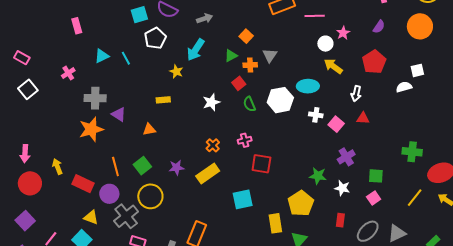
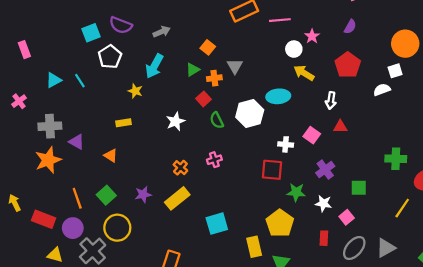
orange circle: (420, 26) -> (405, 44), moved
white cross: (316, 115) -> (286, 144), moved
orange triangle: (149, 129) -> (111, 156), turned 48
red square: (261, 164) -> (272, 170), moved
pink square: (374, 198) -> (347, 217), moved

